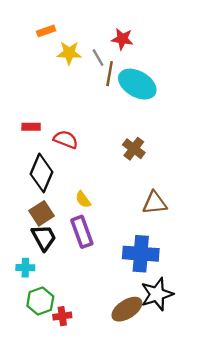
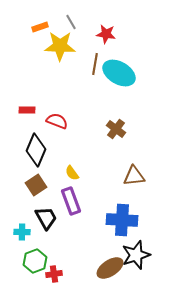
yellow star: (69, 53) -> (60, 46), size x1.4
gray line: (98, 57) -> (71, 22), moved
black trapezoid: (44, 238) -> (46, 218), moved

